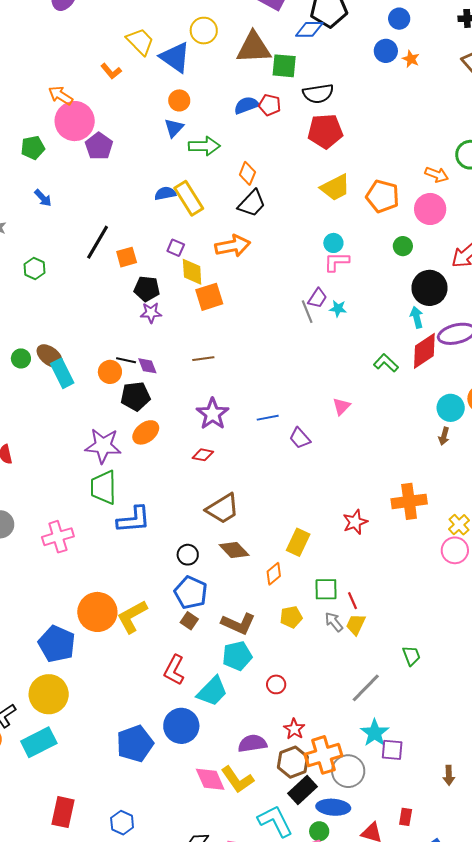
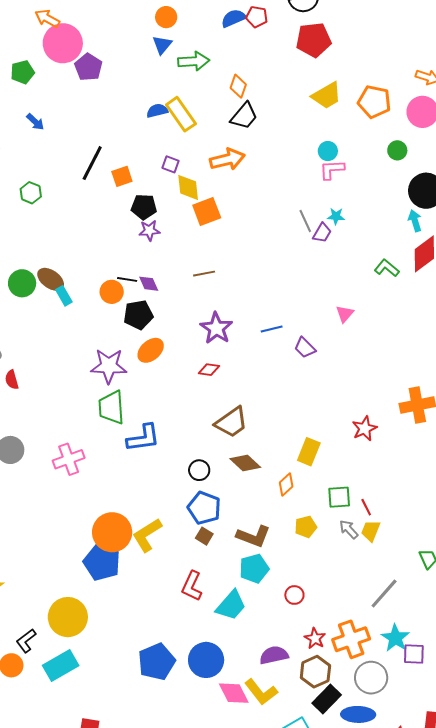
purple trapezoid: (317, 298) -> (322, 233), moved
green circle: (21, 358) -> (22, 283), size x1.4
cyan rectangle: (62, 373) -> (64, 296), size x0.7
blue pentagon: (57, 644) -> (102, 562), moved
blue circle: (181, 726) -> (206, 660), moved
orange cross: (323, 755) -> (351, 639), moved

